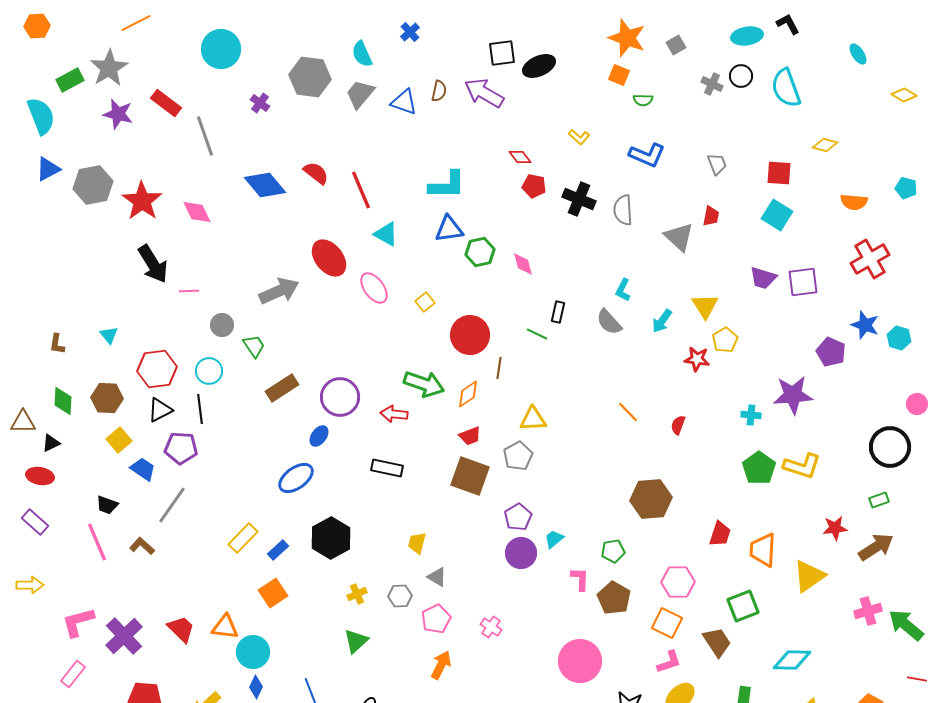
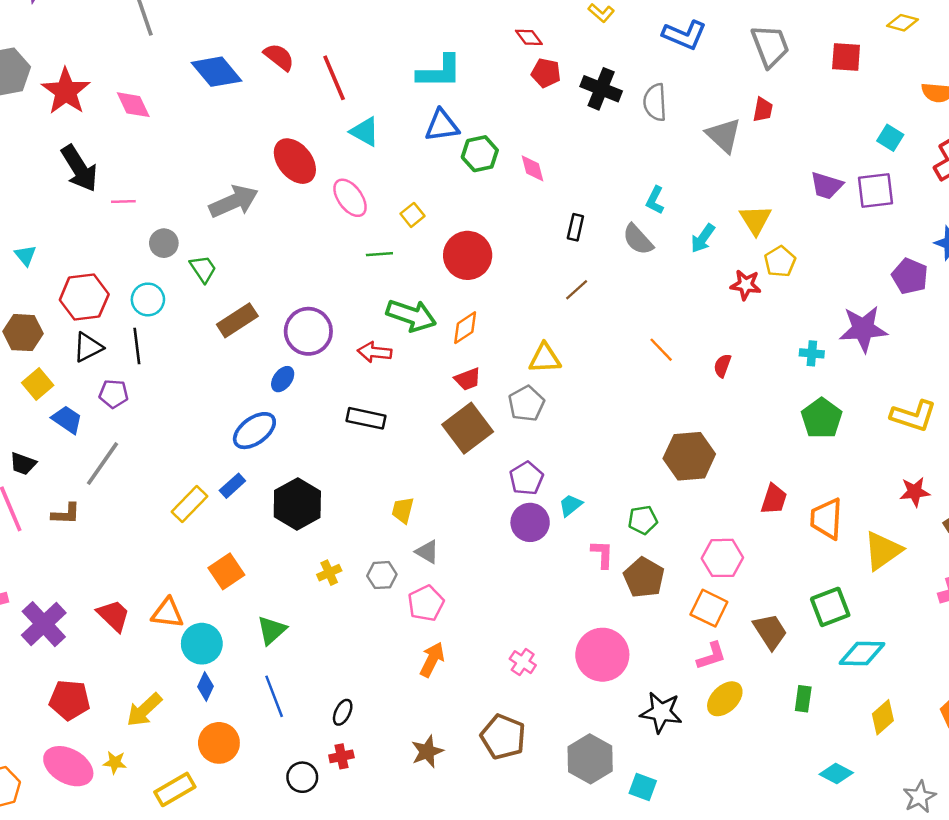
gray trapezoid: (717, 164) -> (770, 46), size x1.6
cyan square: (777, 215) -> (890, 138), moved, size x0.7
green line: (537, 334) -> (379, 254), moved, turned -30
brown line: (499, 368) -> (577, 290), moved, turned 40
purple pentagon: (181, 448) -> (114, 394), size x0.7
yellow L-shape: (802, 466) -> (913, 416), moved
brown square: (470, 476) -> (468, 428), turned 33
brown L-shape: (142, 546) -> (66, 514), turned 140
blue rectangle: (278, 550) -> (232, 486), moved
green square: (743, 606) -> (830, 607), moved
pink cross: (491, 627) -> (523, 662), moved
green triangle: (356, 641) -> (272, 630), moved

